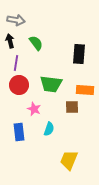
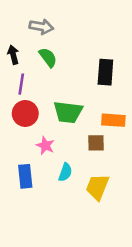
gray arrow: (16, 20) -> (41, 27), moved
yellow trapezoid: (69, 160) -> (97, 187), moved

